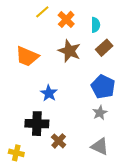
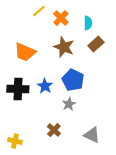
blue pentagon: (103, 87) -> (73, 80), moved
gray star: (100, 113) -> (69, 104), moved
black cross: (37, 124) -> (18, 89), moved

